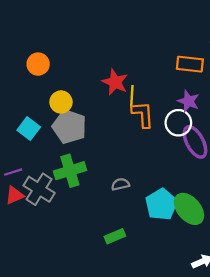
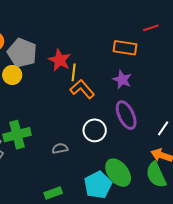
orange L-shape: (143, 114) -> (82, 89), turned -40
white circle: (178, 123) -> (95, 130), moved
gray pentagon: (69, 127) -> (22, 53), moved
cyan pentagon: (161, 204) -> (98, 185), moved

